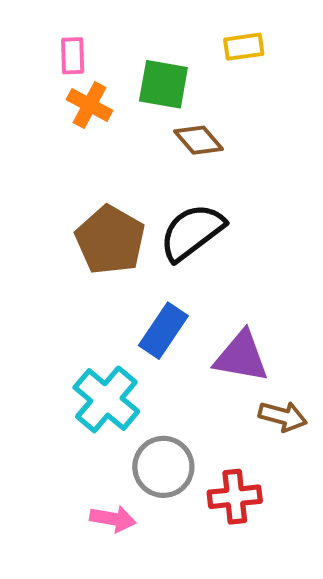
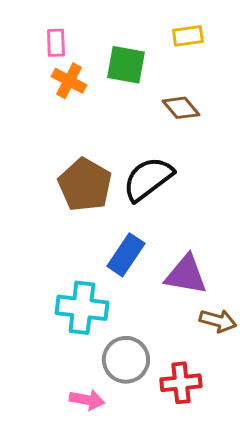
brown diamond: (198, 140) -> (181, 108), moved
cyan cross: (106, 399) -> (82, 308), turned -33

